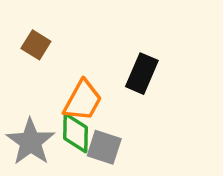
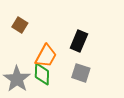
gray square: (104, 147) -> (81, 73), moved

